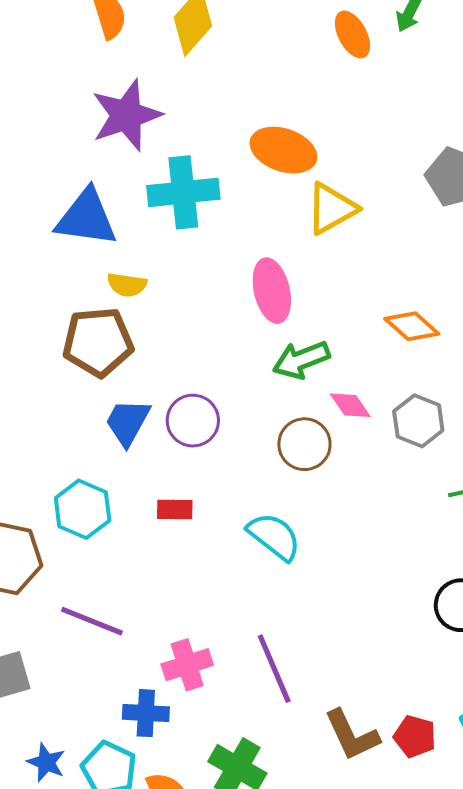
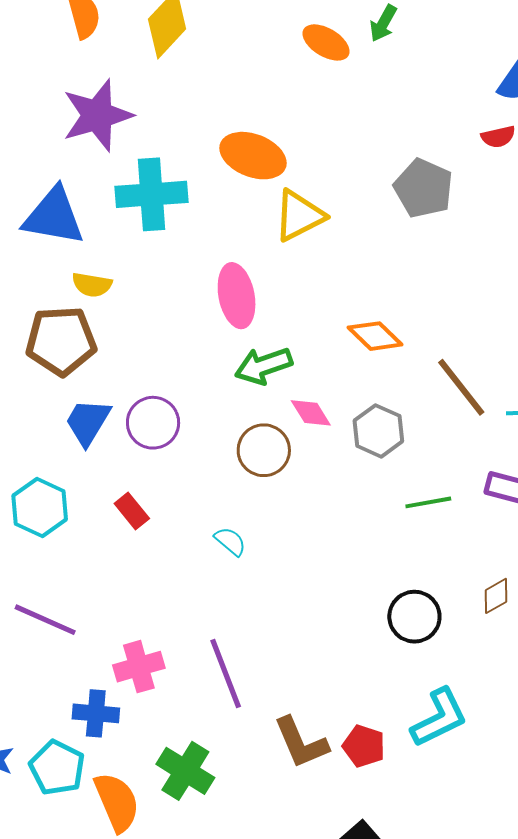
orange ellipse: (352, 35) -> (326, 42), turned -33
red rectangle: (175, 510) -> (132, 511), turned 48
cyan semicircle: (274, 536) -> (230, 541), size x0.6

